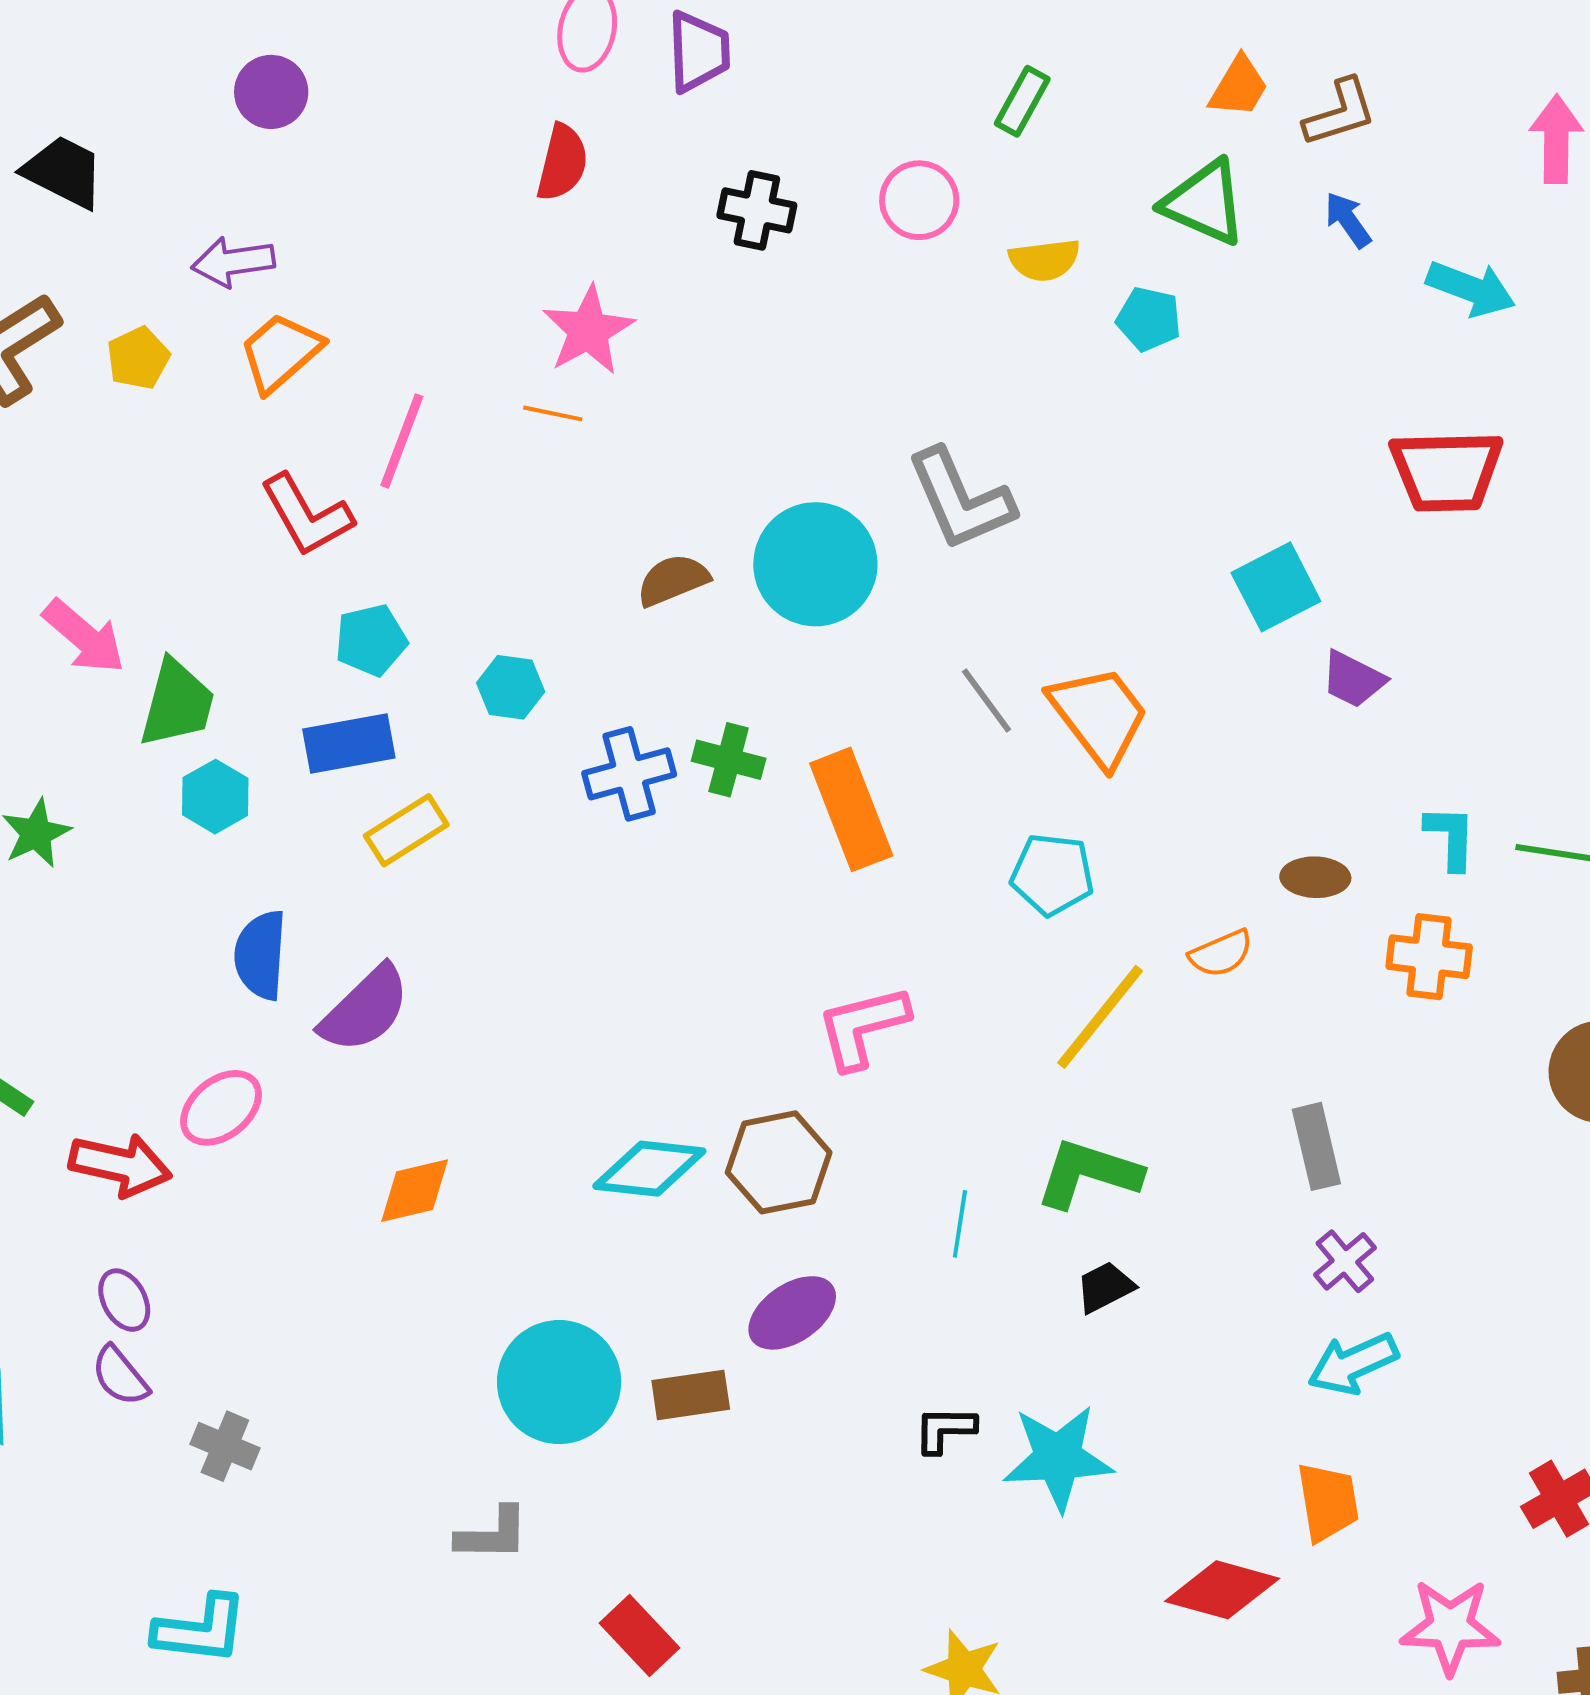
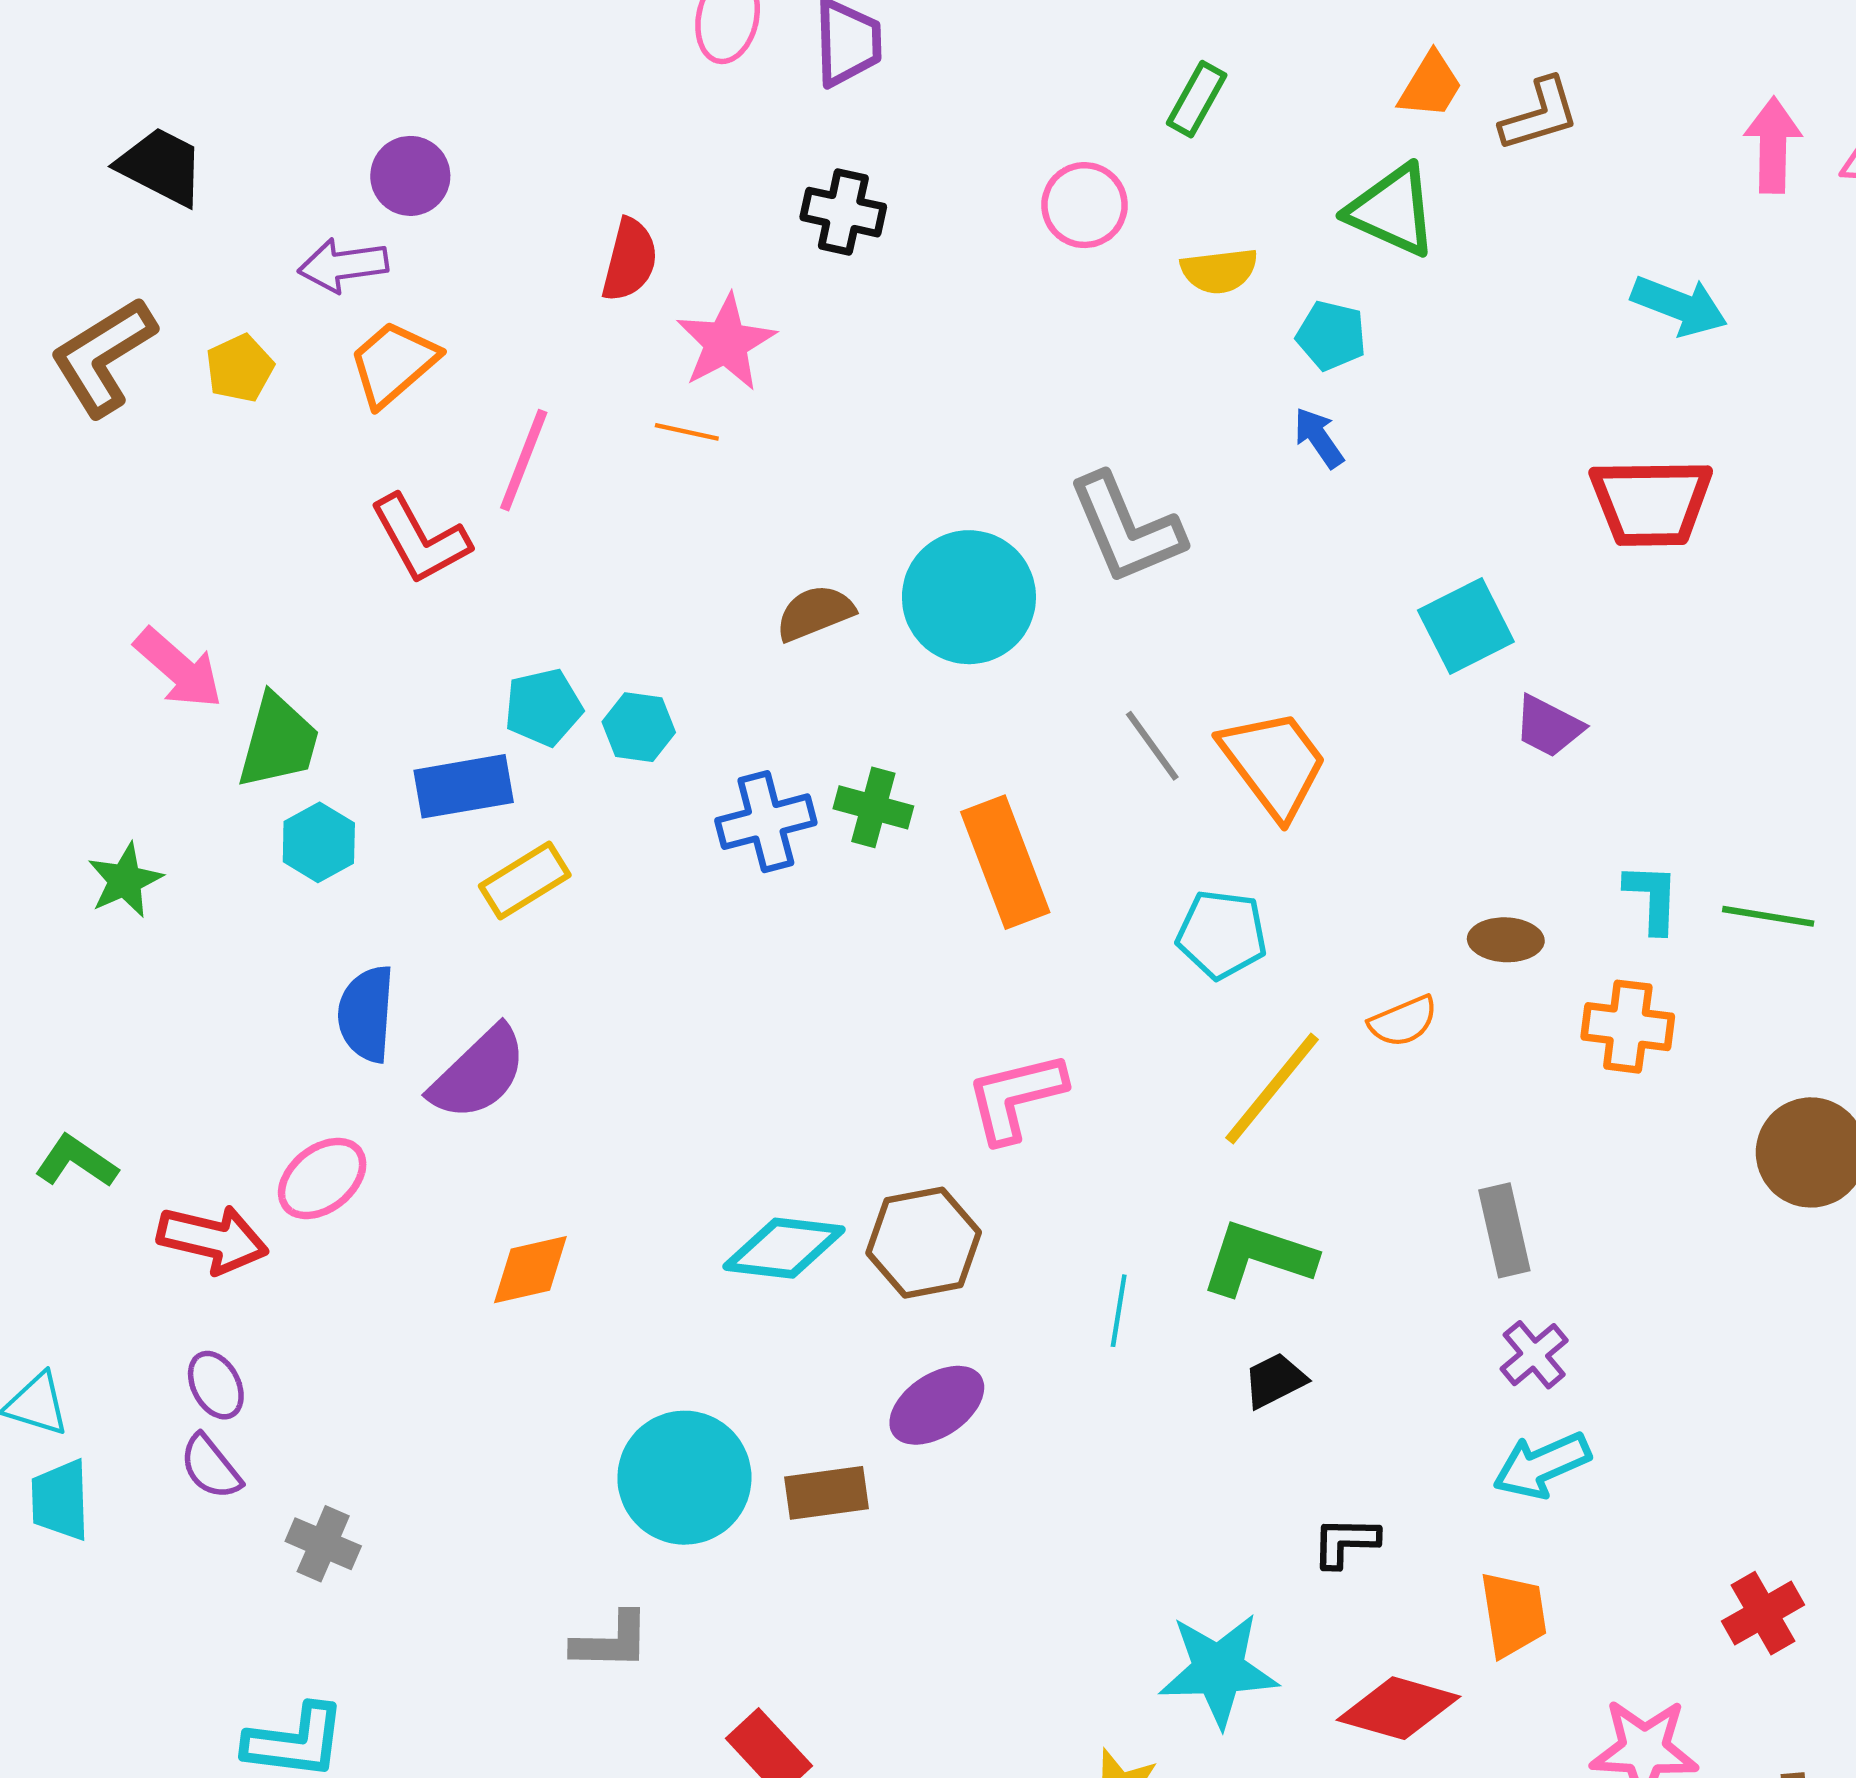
purple circle: (271, 92) -> (410, 176), moved
red semicircle: (562, 163) -> (630, 260), moved
black cross: (757, 210) -> (843, 212), moved
blue arrow: (1348, 220) -> (1319, 438), moved
cyan pentagon: (371, 640) -> (543, 707), moved
black L-shape: (945, 1429) -> (1345, 1542), moved
cyan star: (1058, 1458) -> (1218, 1670), moved

